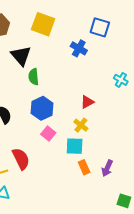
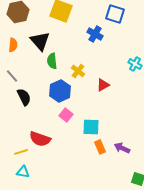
yellow cross: (81, 125) -> (78, 71), moved
red semicircle: (21, 159) -> (40, 139), turned 135
purple arrow: (107, 168) -> (122, 148), turned 91

